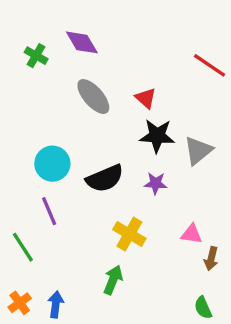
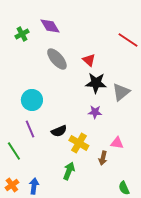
green cross: (36, 56) -> (22, 34), turned 32
black semicircle: (105, 178) -> (59, 131), moved, size x0.7
brown arrow: (211, 259) -> (103, 158), moved

